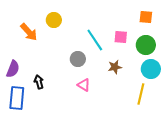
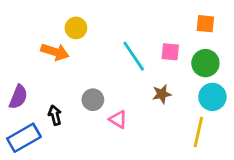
orange arrow: (29, 32) -> (55, 52), moved, turned -30
gray circle: (78, 59) -> (93, 100), moved
blue rectangle: (17, 98) -> (24, 138), turned 55

